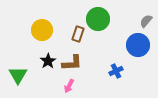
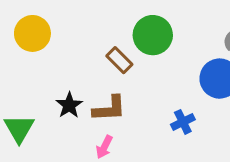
yellow circle: (42, 30) -> (32, 33), moved
brown rectangle: (78, 34) -> (119, 60), turned -63

